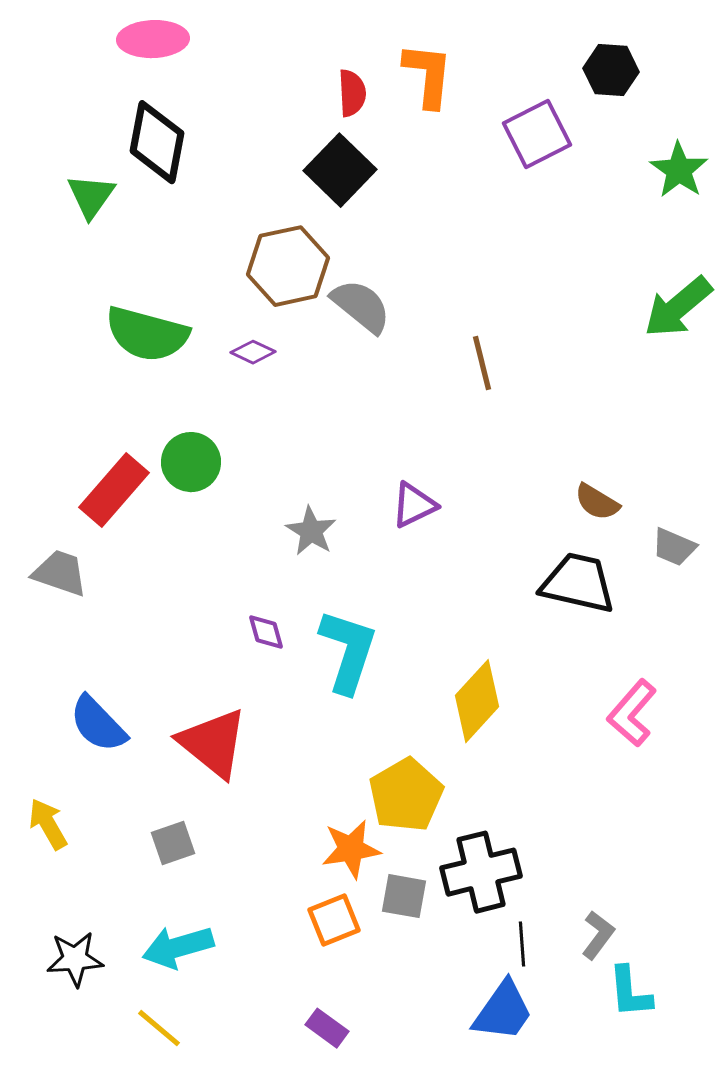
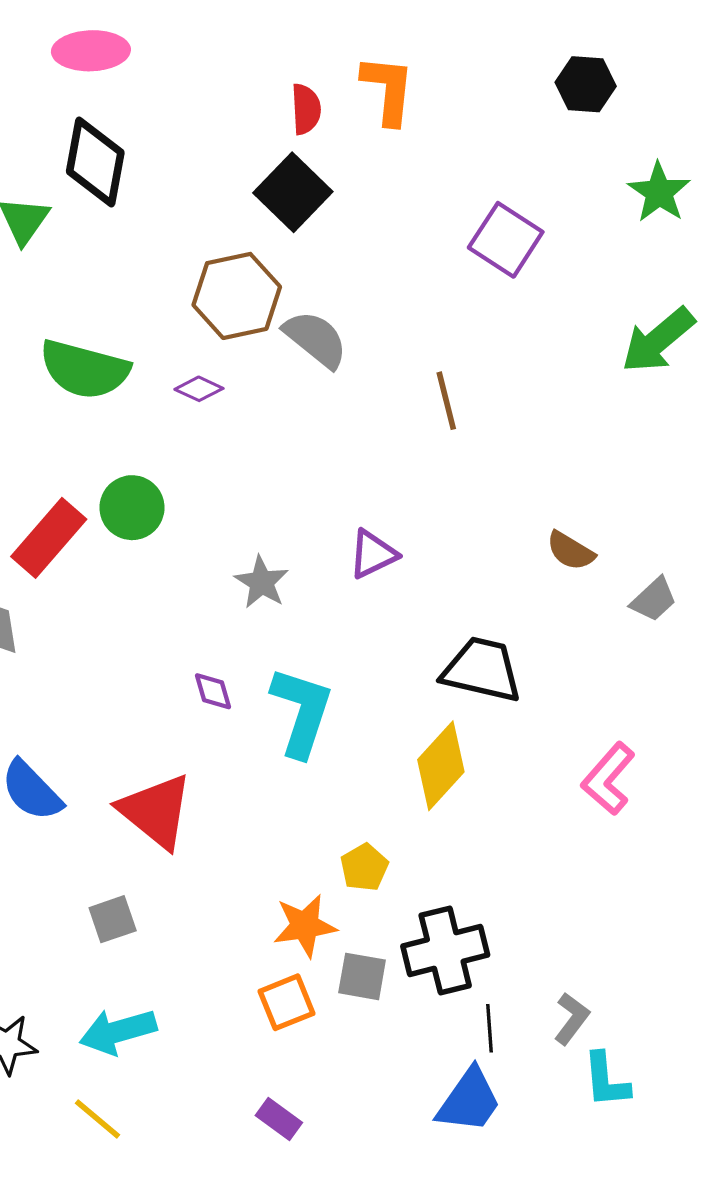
purple square: (537, 134) -> (506, 240), moved, turned -30
gray trapezoid: (674, 547) -> (654, 599), turned -66
black trapezoid: (578, 583) -> (482, 670), moved
yellow pentagon: (406, 795) -> (364, 867), size x0.6

